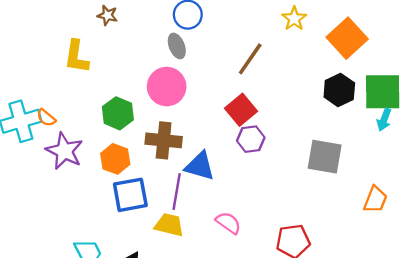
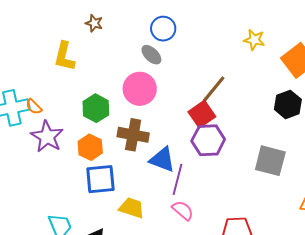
yellow star: (294, 19) -> (254, 40), turned -30
gray ellipse: (177, 46) -> (151, 55), turned -30
brown line: (250, 59) -> (214, 89), moved
purple hexagon: (251, 139) -> (208, 140), size x1.4
purple line: (177, 192) -> (177, 179), moved

